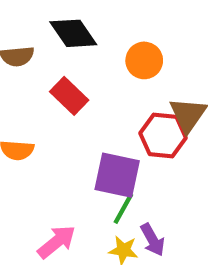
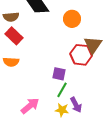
red rectangle: (69, 96) -> (14, 36), moved
purple square: (117, 175) -> (59, 74), size x0.6

